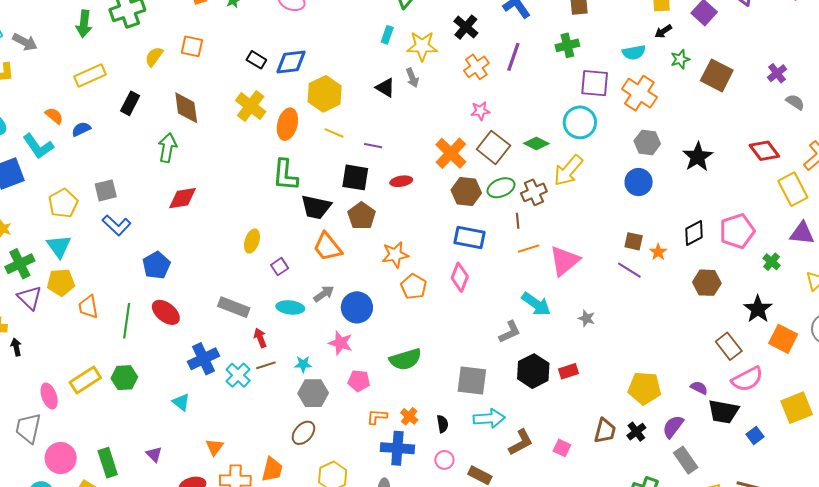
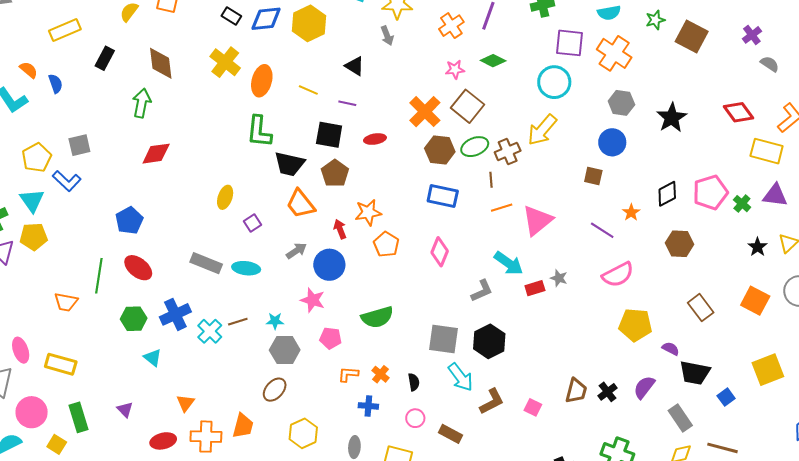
black triangle: (385, 88) -> (355, 66), moved
yellow hexagon: (325, 94) -> (309, 23), moved
blue semicircle: (81, 129) -> (56, 84), turned 96
green diamond: (536, 144) -> (493, 61), moved
yellow rectangle: (793, 189) -> (767, 151), turned -48
blue L-shape: (117, 225) -> (67, 181), moved
brown square: (634, 241) -> (593, 176), moved
green cross: (772, 262) -> (742, 204), moved
pink diamond: (460, 277) -> (440, 252), moved
orange trapezoid: (88, 307) -> (66, 302), moved, turned -70
cyan ellipse: (290, 307) -> (246, 268), moved
black star: (758, 309) -> (758, 247), moved, size x0.7
red arrow: (260, 338) -> (340, 229), moved
black hexagon: (533, 371) -> (489, 341), moved
red rectangle: (569, 371) -> (535, 288), moved
green hexagon: (124, 378) -> (134, 319), moved
pink semicircle: (747, 379) -> (618, 275), moved
yellow rectangle: (85, 380) -> (61, 364), moved, turned 48
yellow pentagon: (645, 388) -> (635, 325), moved
cyan arrow: (489, 418) -> (460, 377), turned 56
blue cross: (397, 448) -> (368, 406), size x0.6
gray rectangle: (686, 460) -> (680, 418), moved

